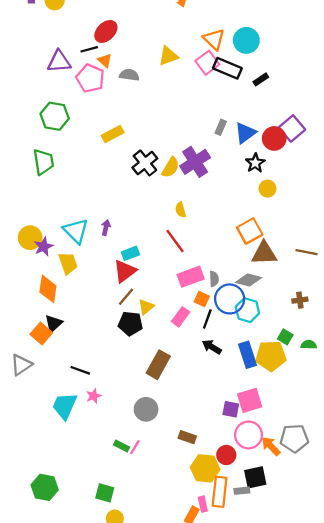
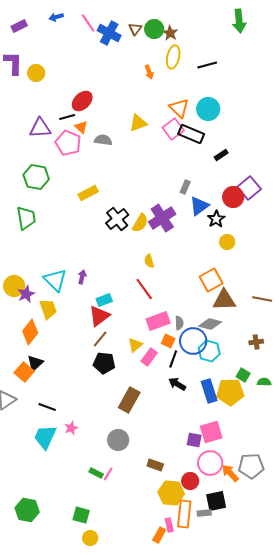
black rectangle: (261, 79) -> (221, 155), moved
blue triangle: (245, 133) -> (199, 206), moved
orange diamond: (48, 289) -> (30, 332), turned 30
yellow triangle: (146, 307) -> (135, 345), moved
black line: (80, 370) -> (47, 407), moved

